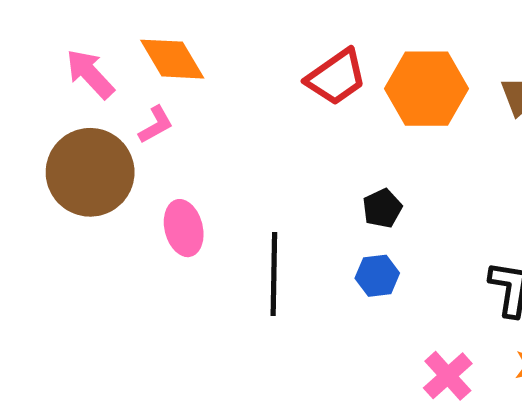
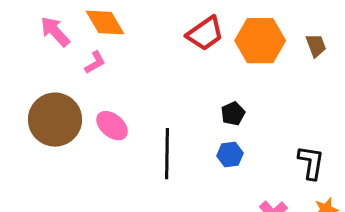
brown circle: (90, 172) -> (55, 120), moved
pink ellipse: (184, 228) -> (112, 126), turned -36

